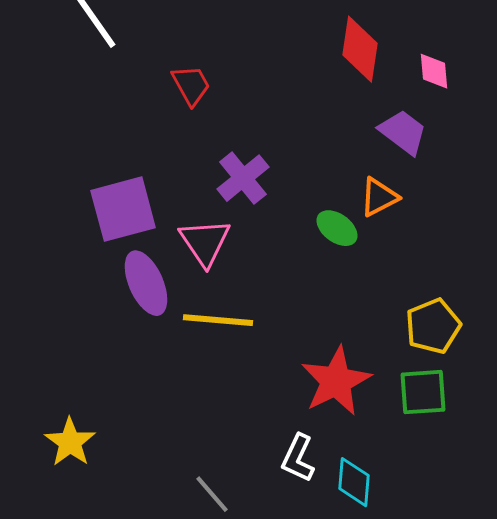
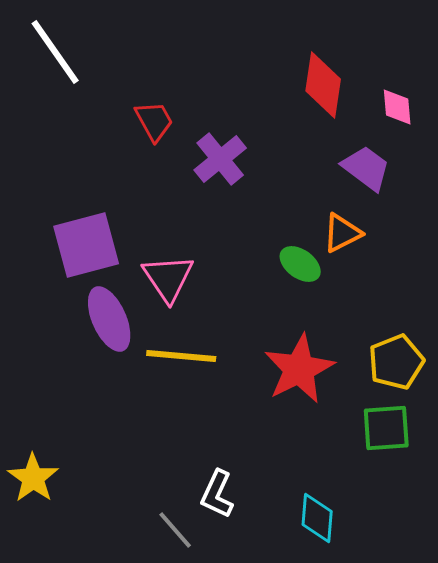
purple cross: (243, 178) -> (220, 159), moved
red star: (336, 381) -> (299, 369), moved
white L-shape: (298, 458) -> (217, 494), moved

